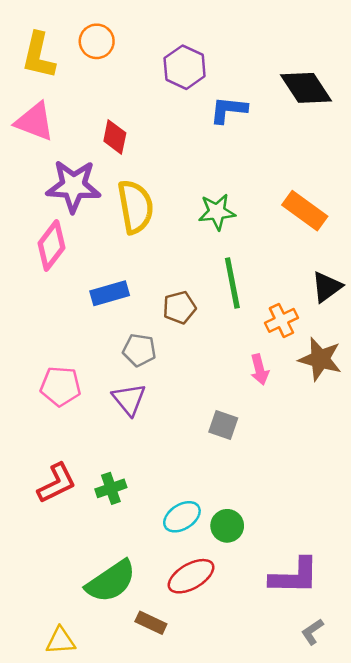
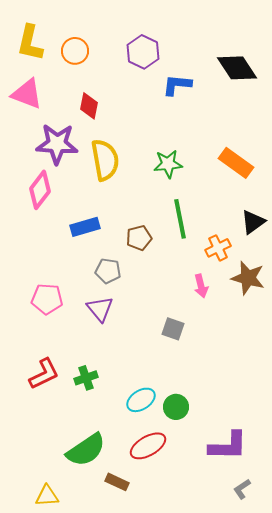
orange circle: (97, 41) -> (75, 51), moved

